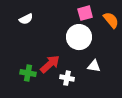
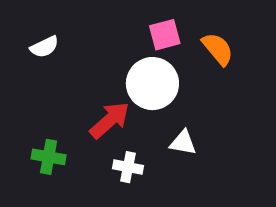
red arrow: (50, 64) -> (110, 120), moved

